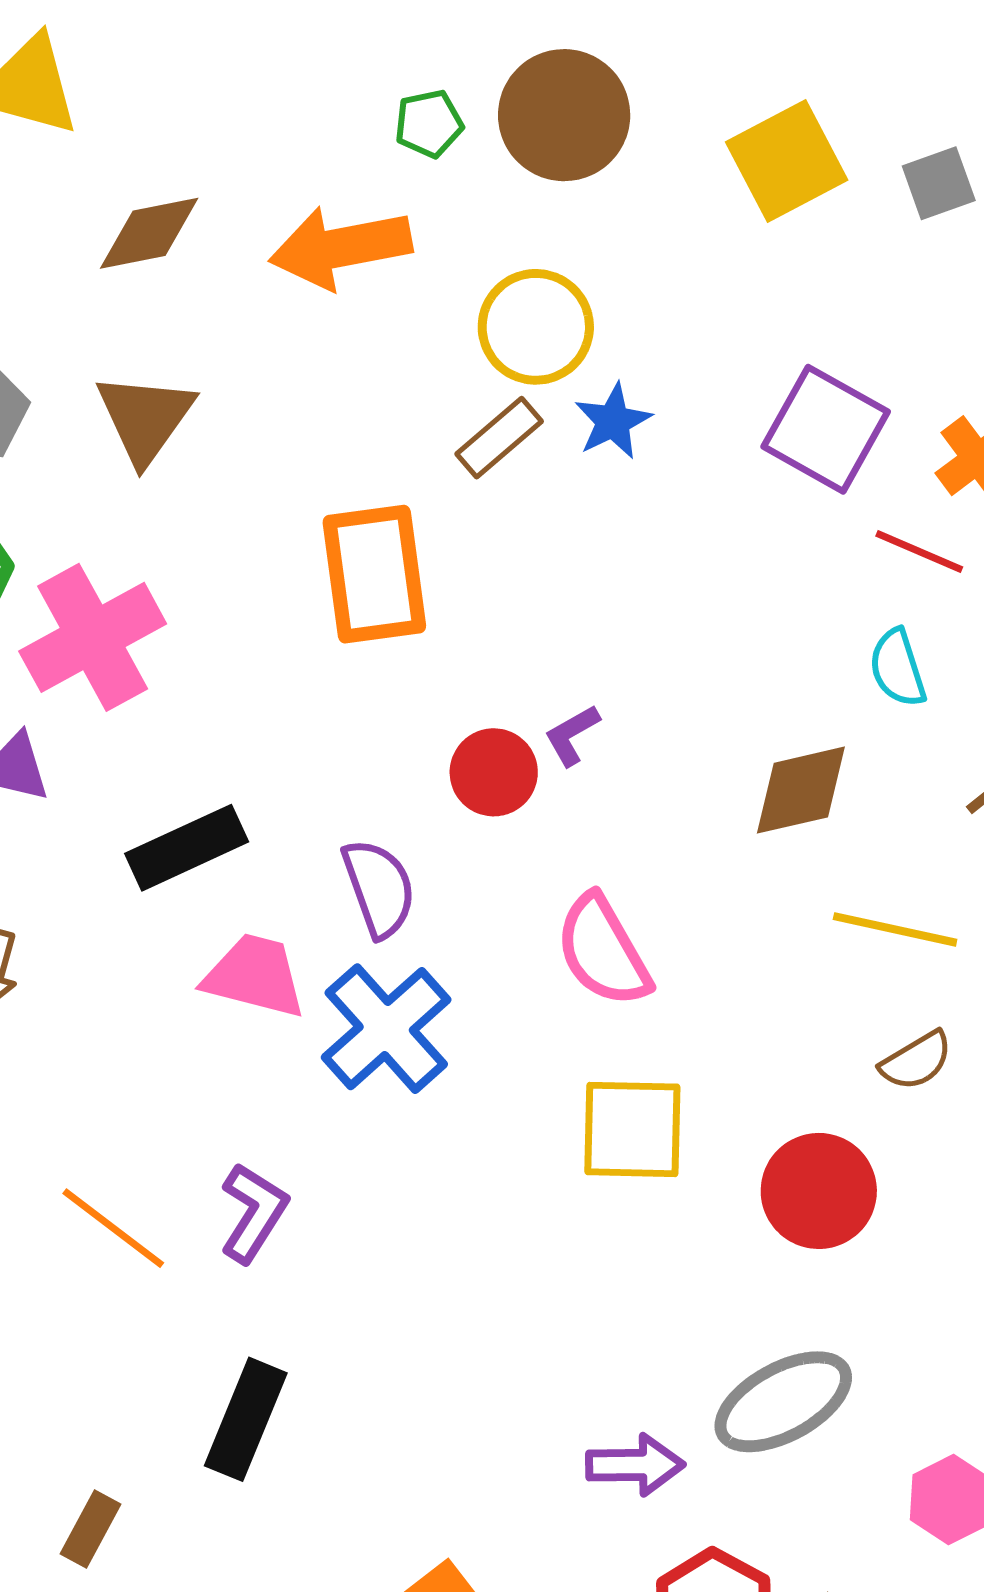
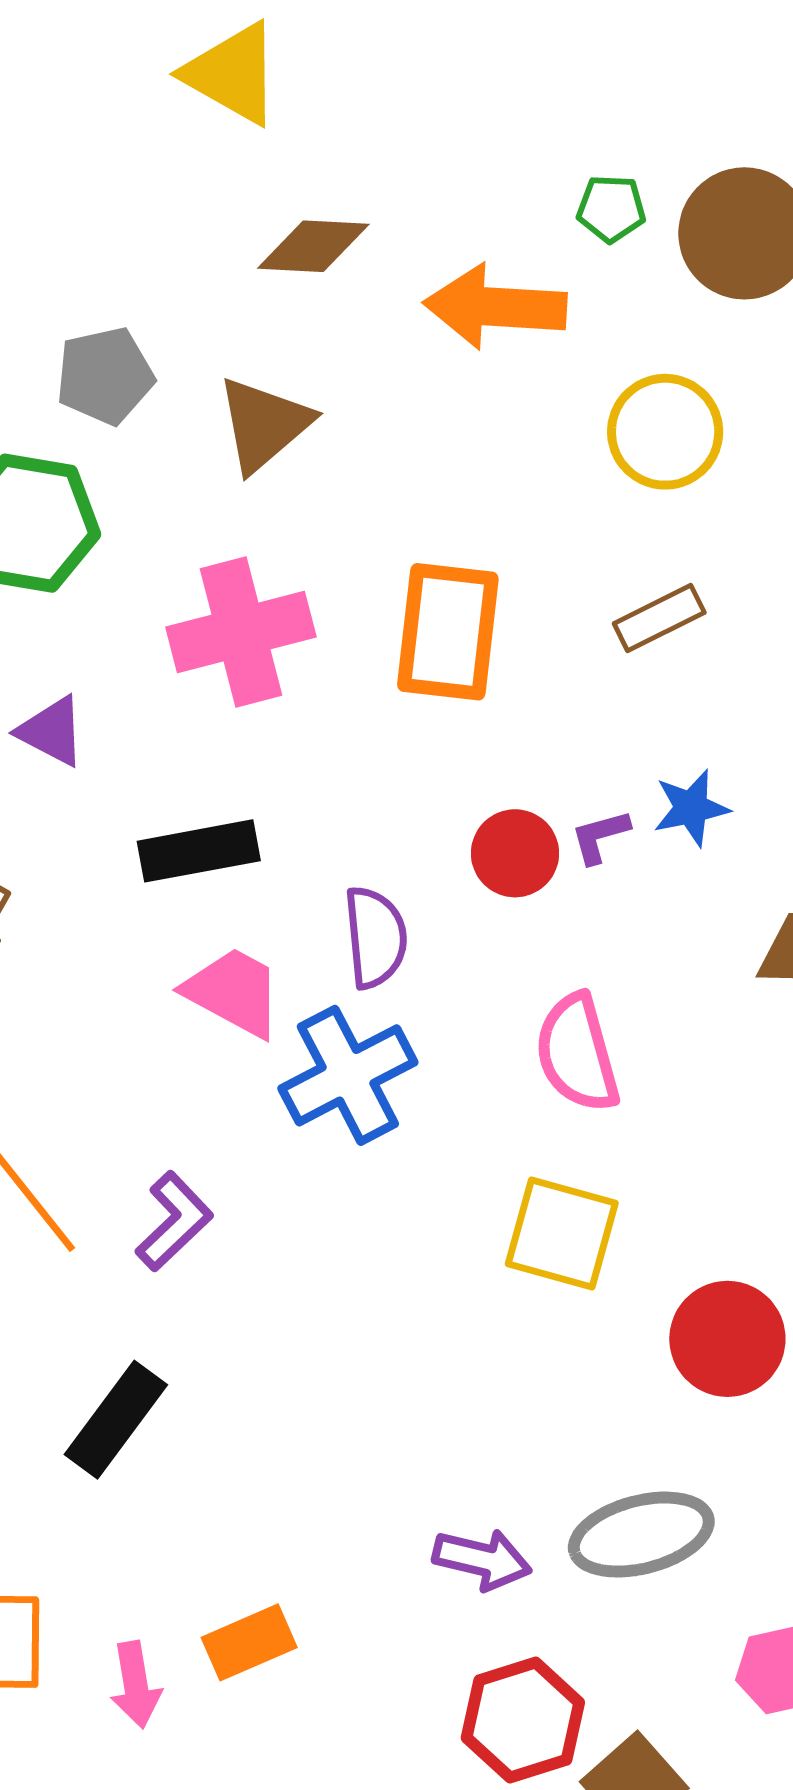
blue star: (613, 421) -> (691, 808), moved
brown rectangle: (499, 438) -> (659, 618), moved
pink cross: (93, 637) -> (241, 632), moved

